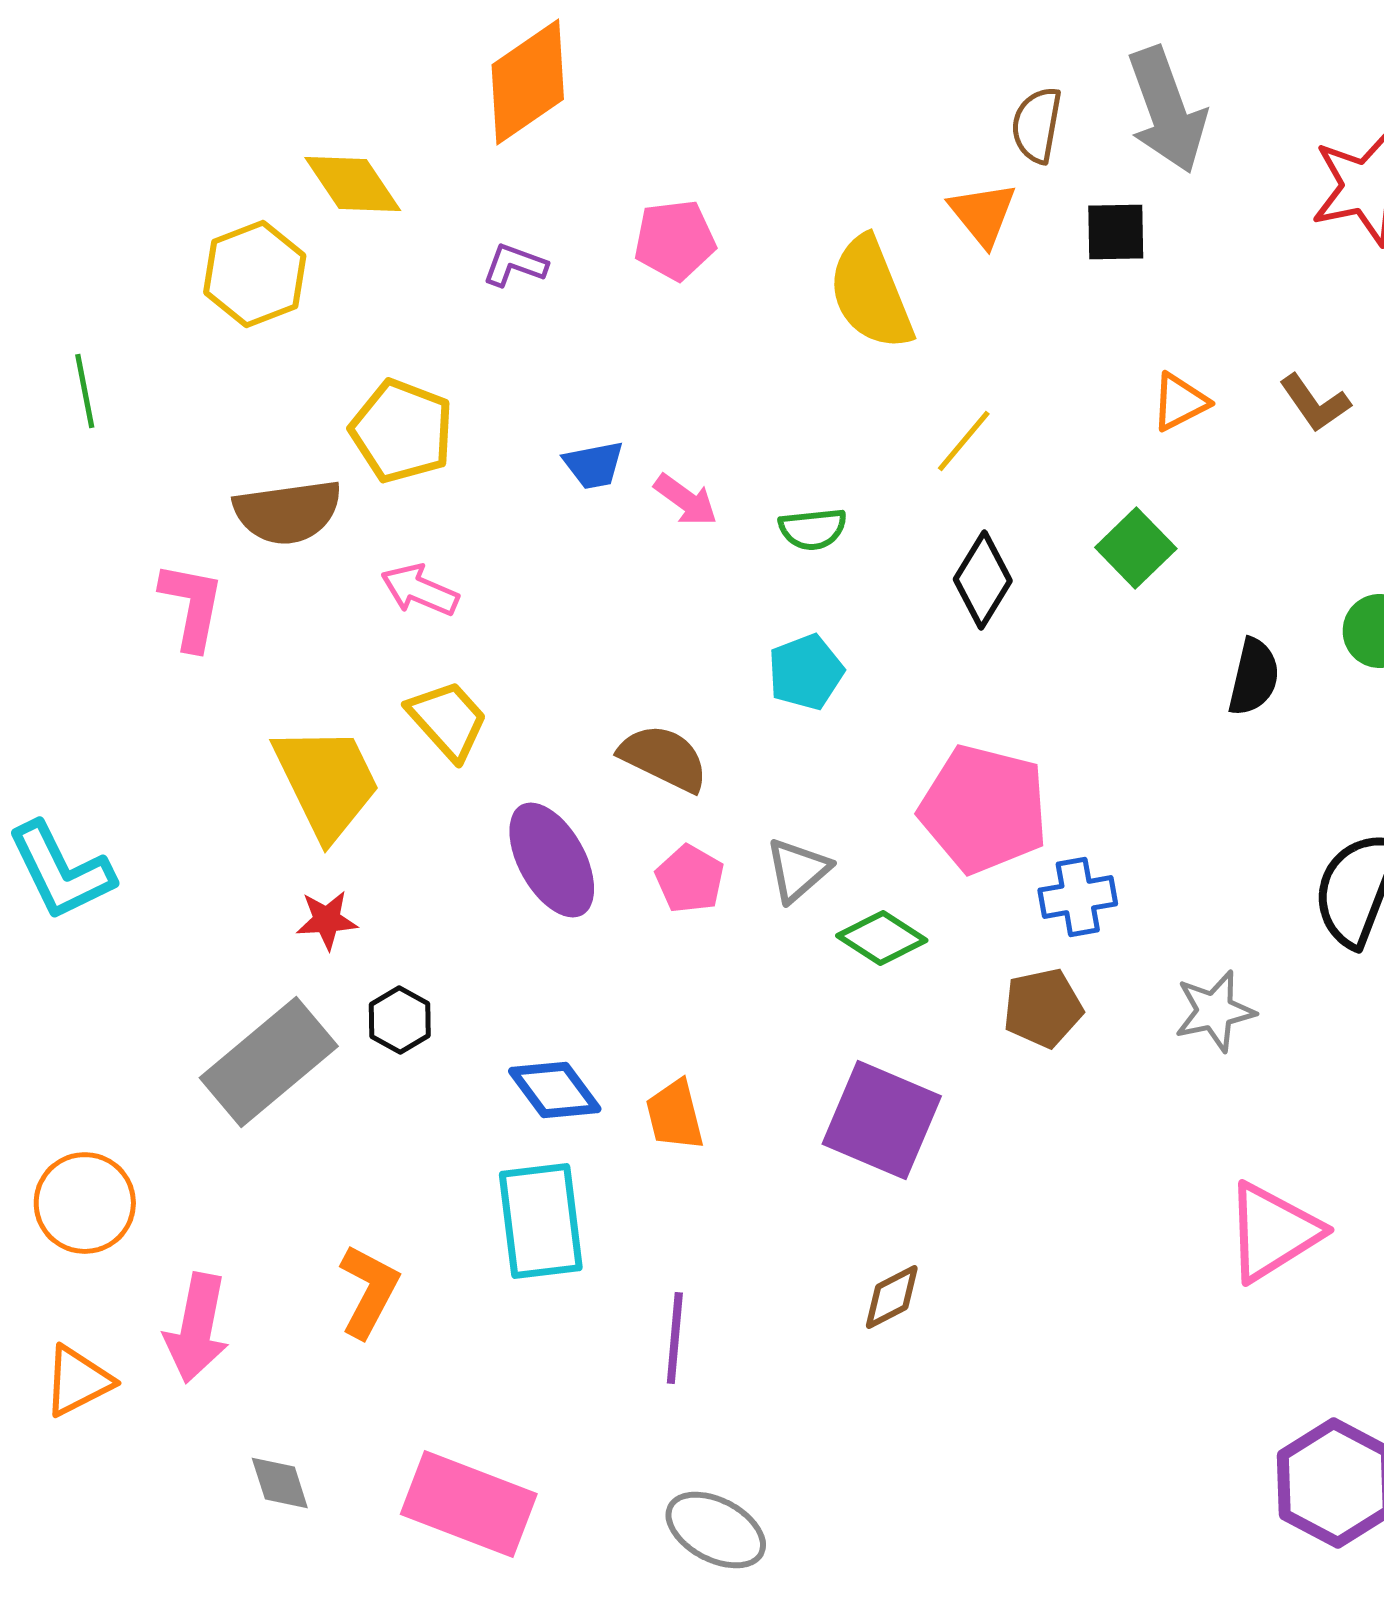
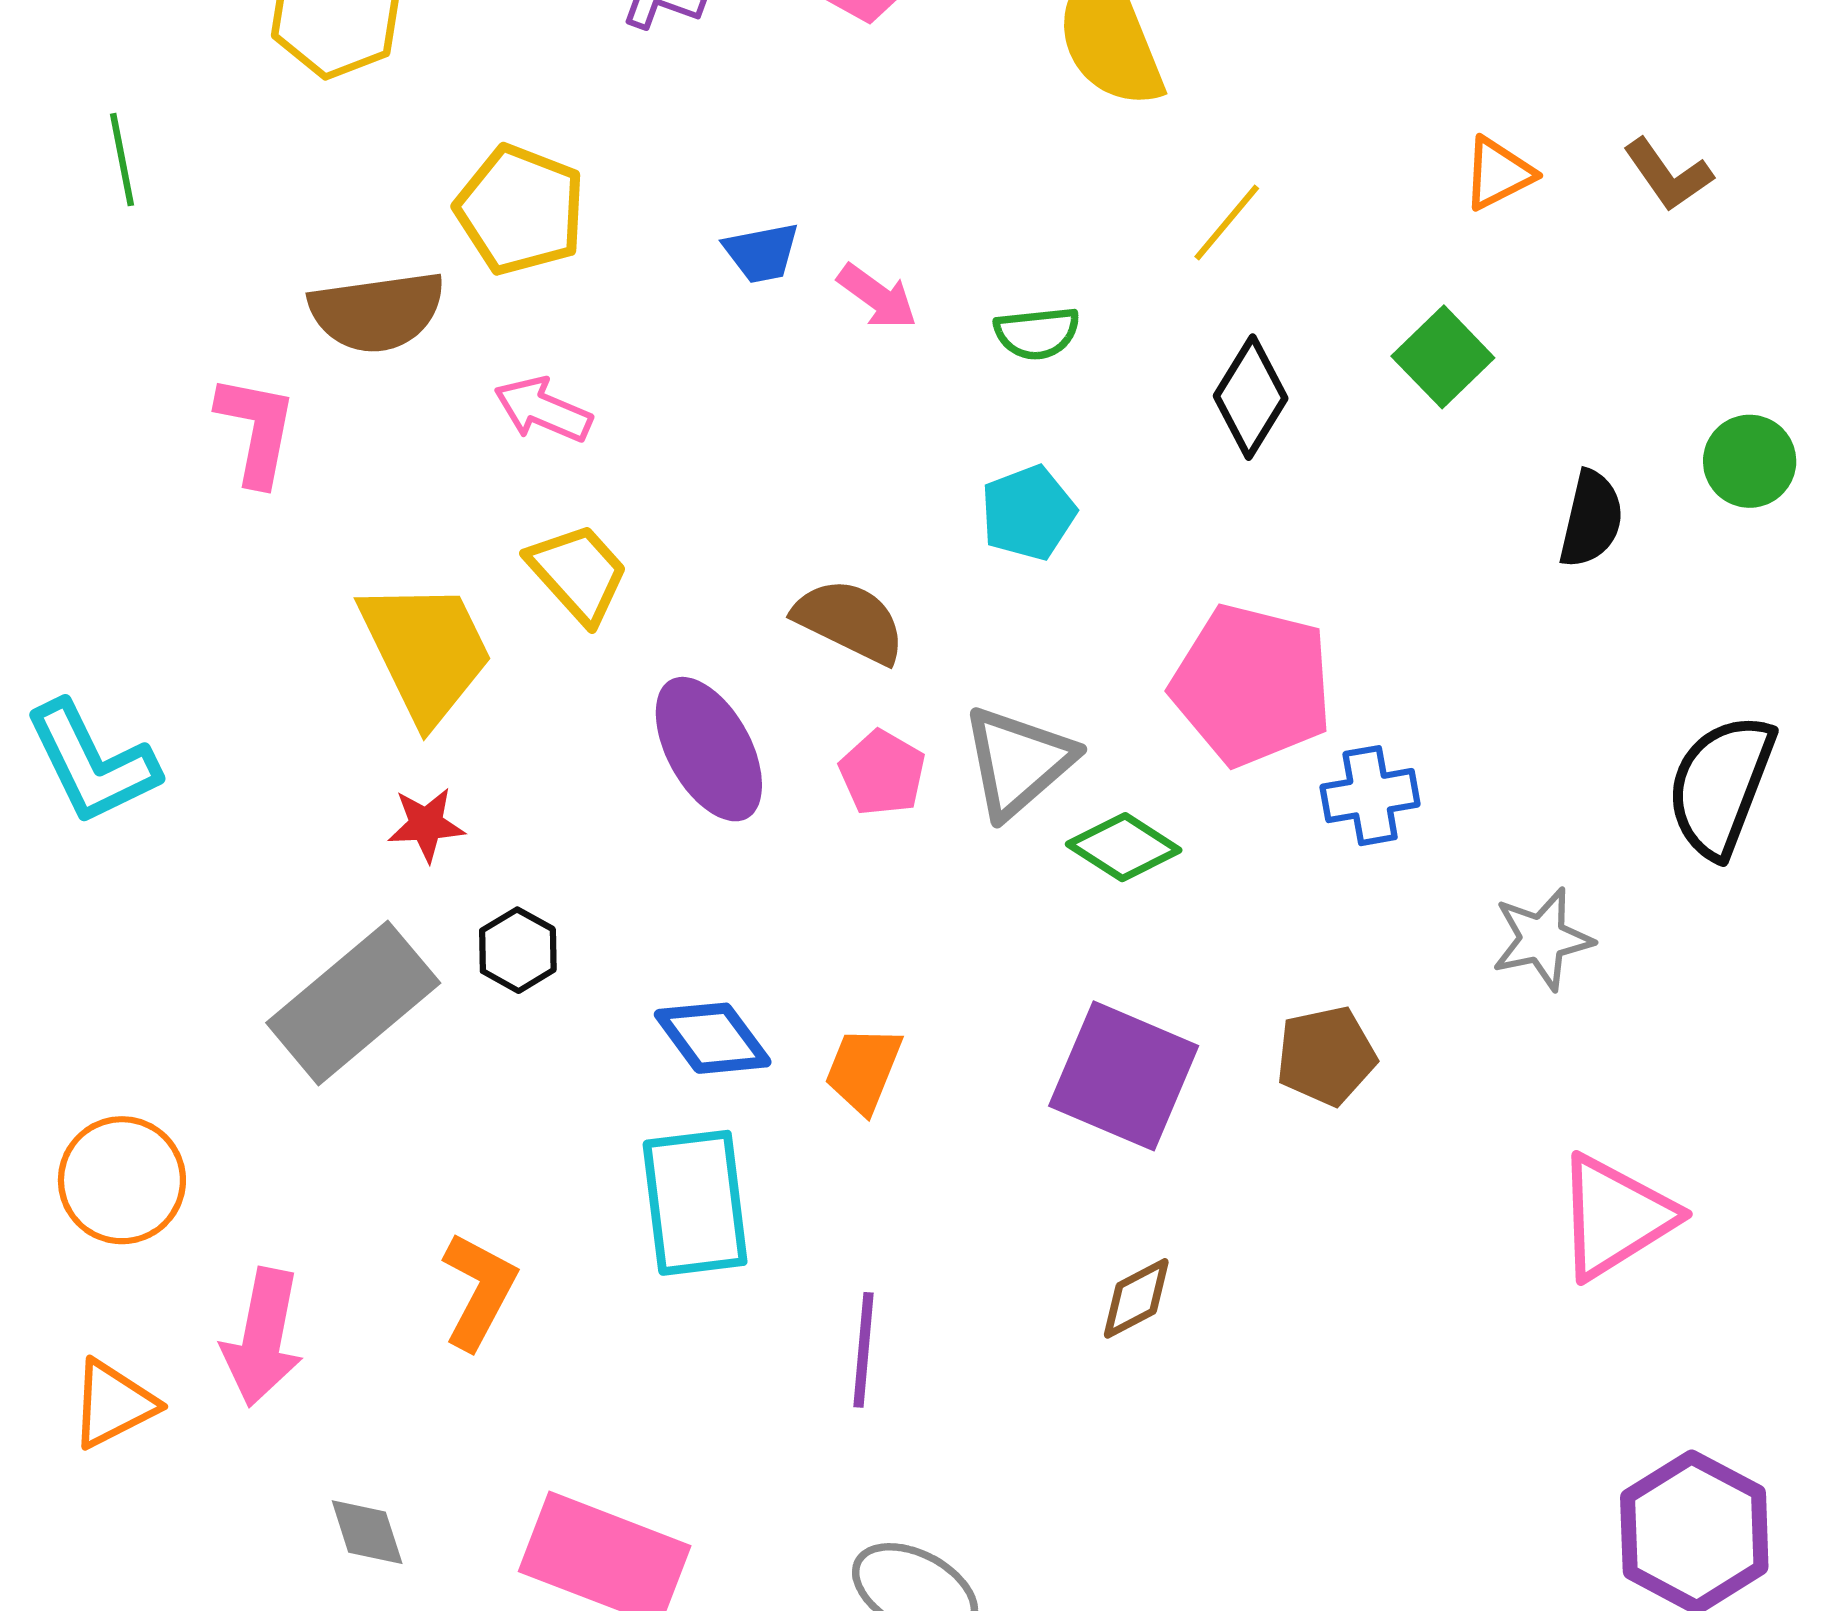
gray triangle: (798, 870) -> (1018, 762), size x1.4
brown pentagon: (1043, 1008) -> (1326, 1056), moved
orange trapezoid: (675, 1115) -> (863, 1070), turned 36

